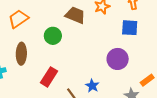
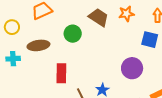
brown ellipse: (21, 54) -> (38, 45), turned 70
red rectangle: (49, 77) -> (61, 73), turned -42

